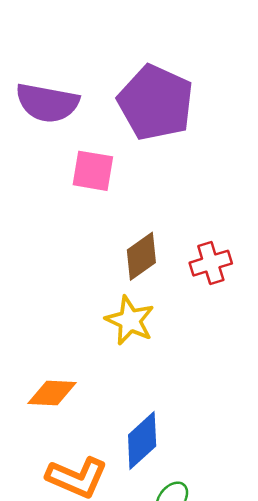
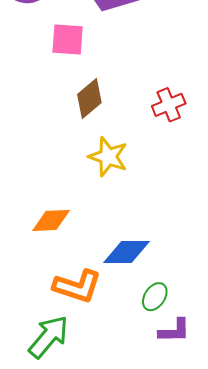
brown diamond: (141, 256) -> (89, 99), moved
blue diamond: (142, 440) -> (127, 252), turned 48

